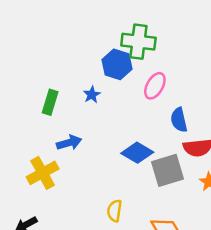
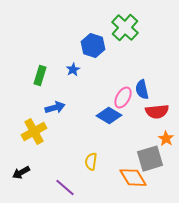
green cross: (138, 42) -> (125, 28), moved, turned 36
pink ellipse: (155, 86) -> (123, 98), moved
gray square: (168, 170) -> (150, 159), moved

